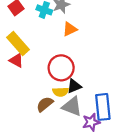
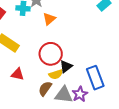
red triangle: (16, 60) -> (18, 74), moved
gray triangle: (72, 106) -> (64, 95), moved
purple star: (91, 122) -> (80, 94), moved

